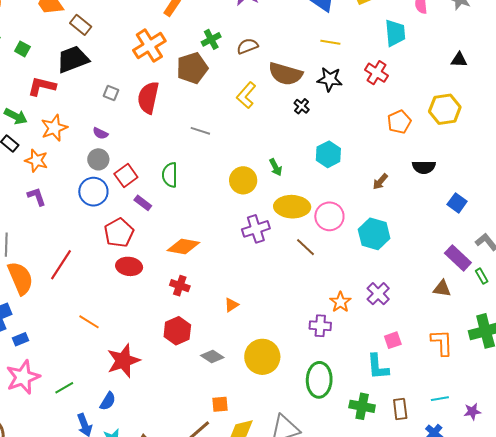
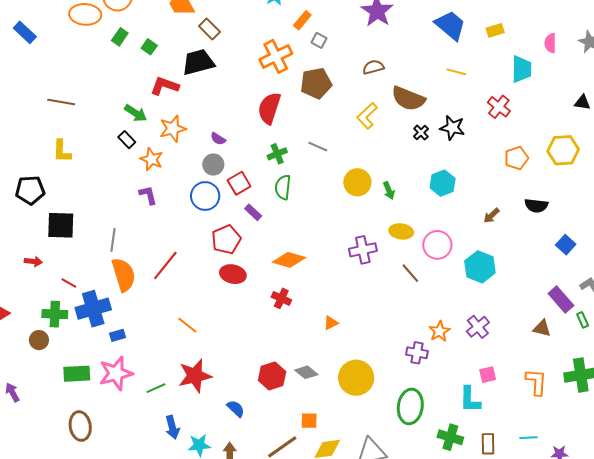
green cross: (211, 39) -> (277, 154), moved
black star: (330, 79) -> (452, 128), moved
gray square: (111, 93) -> (319, 40), moved
yellow circle: (243, 180) -> (357, 182), moved
yellow ellipse: (292, 207) -> (401, 231), size x0.7
red hexagon: (177, 331) -> (272, 376), moved
red star: (123, 361) -> (195, 376), moved
blue semicircle: (108, 401) -> (236, 409), moved, turned -84

